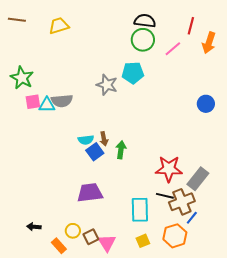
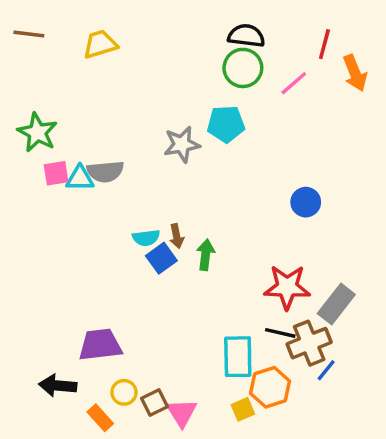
orange arrow: (209, 43) -> (355, 73), turned -40
gray star: (107, 85) -> (182, 144), turned -30
blue circle: (206, 104) -> (306, 202), moved
purple trapezoid: (90, 193) -> (100, 345), moved
black arrow: (34, 227) -> (58, 386), size x1.5
orange hexagon: (175, 236) -> (270, 387), moved

